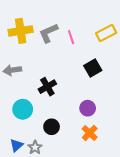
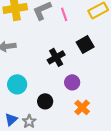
black cross: (47, 87) -> (56, 57), moved
purple circle: (88, 108) -> (72, 82), moved

